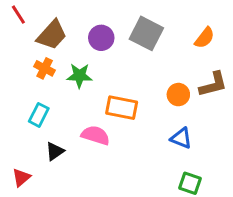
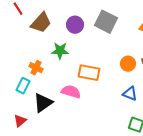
orange cross: (45, 68) -> (36, 68), moved
cyan rectangle: (39, 115) -> (23, 86), moved
black triangle: (55, 151) -> (43, 103), size x1.5

